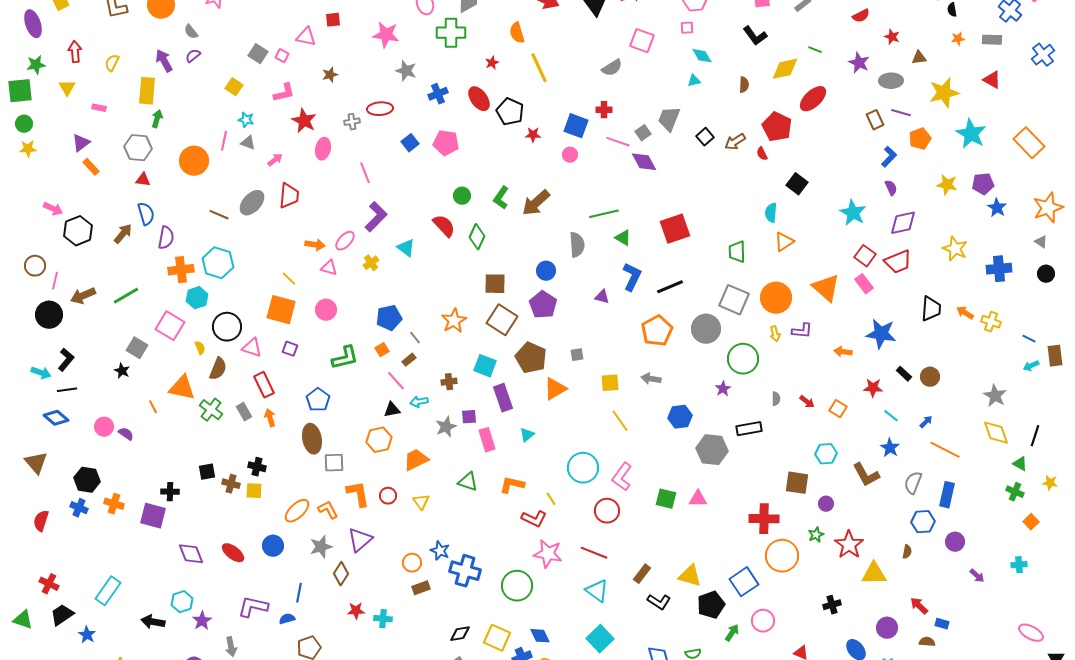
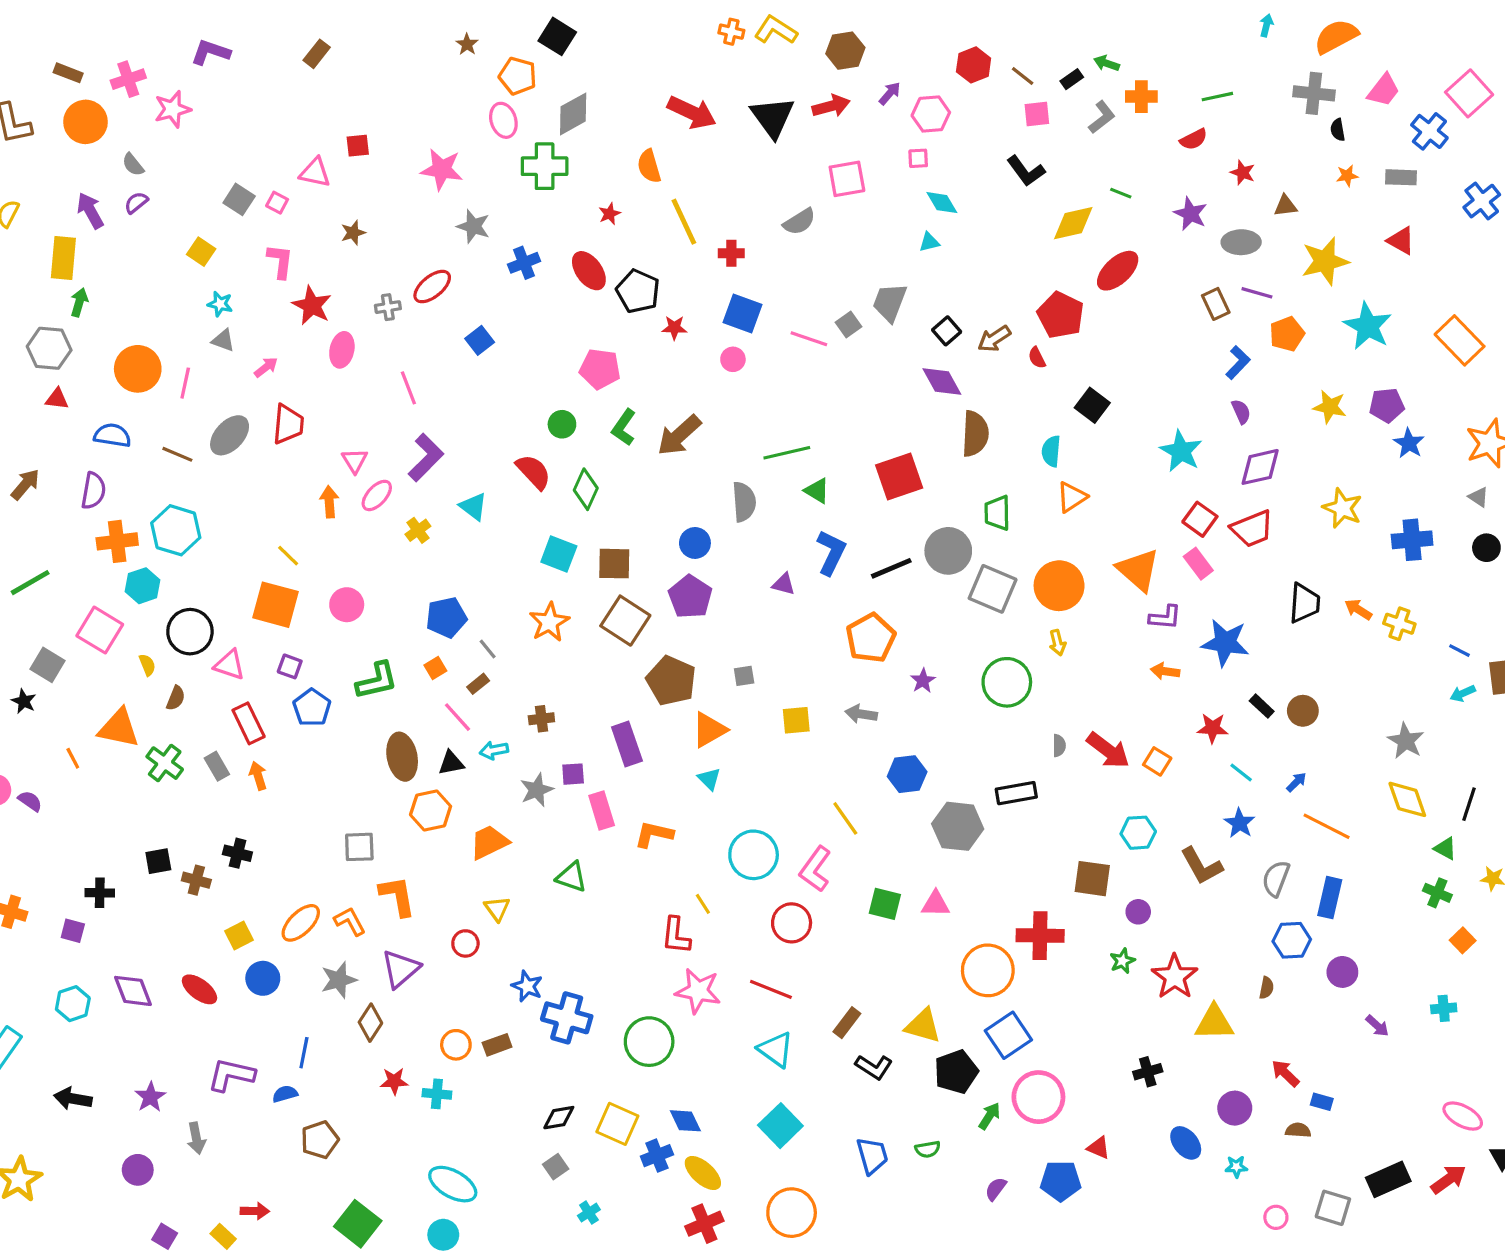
pink square: (642, 41) -> (847, 179), turned -30
brown semicircle: (744, 85) -> (975, 434), moved, size x1.8
pink L-shape: (284, 93) -> (280, 261), turned -70
red ellipse: (380, 109) -> (432, 287), turned -35
red cross: (604, 110) -> (731, 253), moved
pink line: (224, 141) -> (185, 383), moved
pink pentagon: (446, 143) -> (600, 369), moved
purple diamond: (644, 162) -> (942, 382), moved
blue semicircle: (146, 214) -> (112, 435), moved, turned -65
orange arrow: (315, 245) -> (329, 502), turned -102
pink triangle: (329, 268) -> (355, 461), moved, turned 42
gray circle: (706, 329) -> (948, 551), moved
purple L-shape: (802, 331) -> (1165, 617), moved
cyan square: (485, 366) -> (559, 554), moved
brown semicircle: (218, 369) -> (176, 698), size x0.7
purple star: (723, 389) -> (923, 681), moved
blue pentagon: (318, 400) -> (312, 708), moved
red arrow: (807, 402) -> (1108, 750), size x1.8
yellow line: (620, 421) -> (845, 818), moved
cyan triangle: (527, 435) -> (709, 779), moved, turned -35
brown ellipse: (312, 439) -> (402, 757), moved
orange L-shape: (512, 485) -> (654, 834), moved
yellow square: (254, 491) -> (239, 936), moved, turned -30
red circle: (388, 496) -> (465, 943), moved
purple square: (153, 516) -> (73, 931), size x0.6
red L-shape: (534, 519) -> (676, 936), turned 70
orange circle: (782, 556) -> (988, 970), moved
orange circle: (412, 563) -> (456, 1045), moved
cyan hexagon: (182, 602) -> (73, 1004), moved
pink circle: (763, 621) -> (1038, 1097), size x1.4

